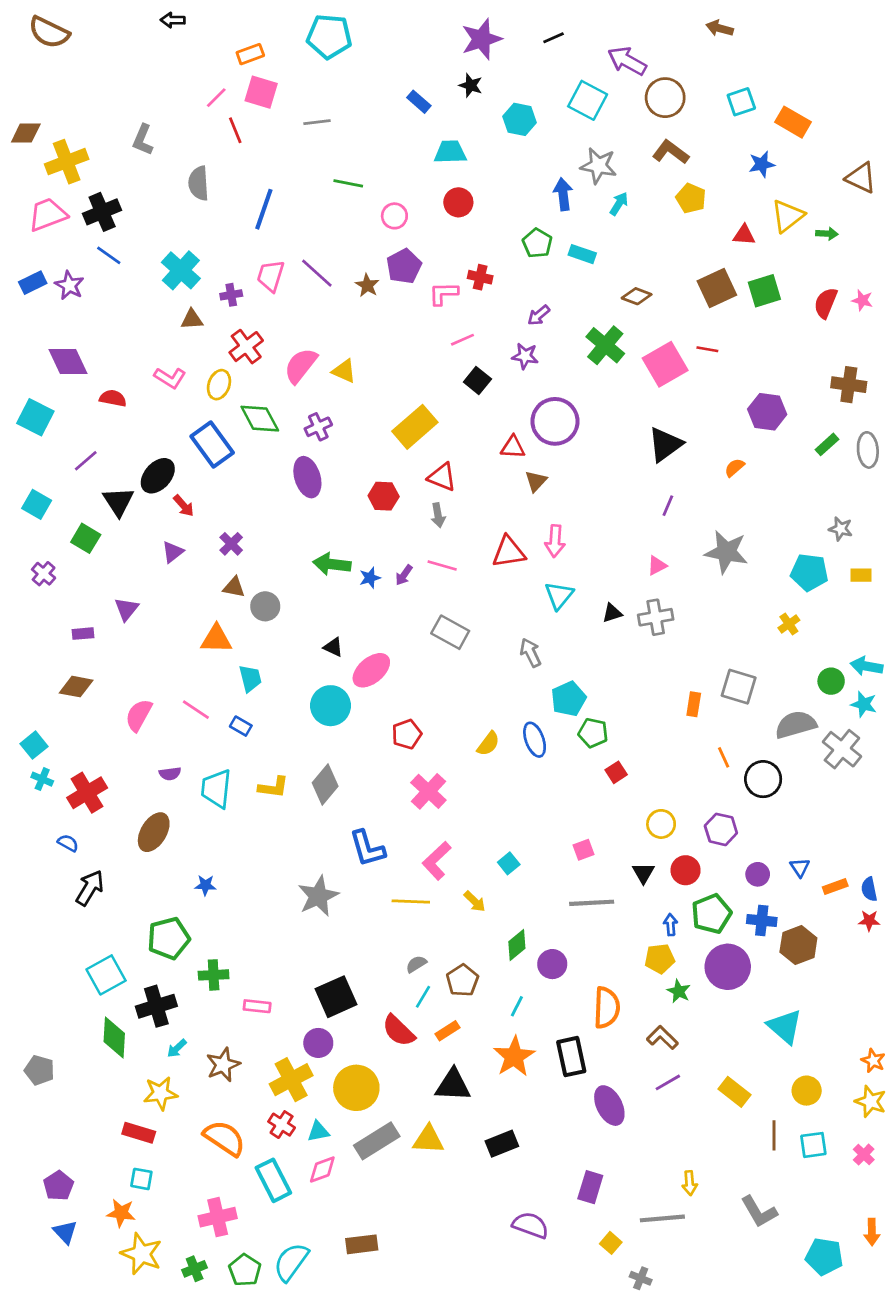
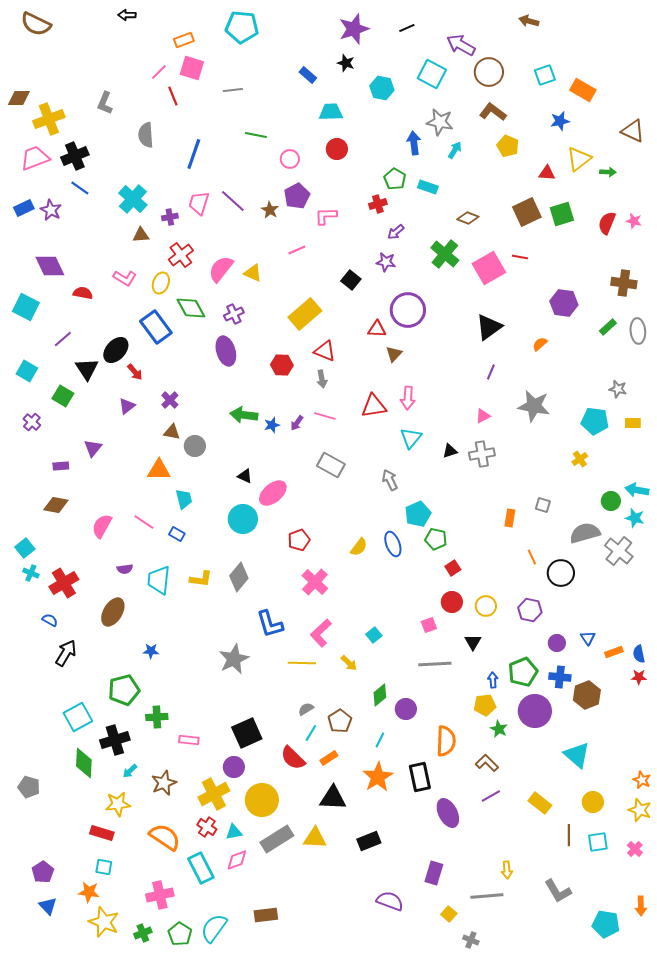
red cross: (480, 277) -> (378, 204), moved, turned -30
pink line: (462, 340) -> (297, 250), moved
gray square: (739, 687) -> (543, 505), size x0.6
red circle: (686, 870) -> (452, 602), moved

